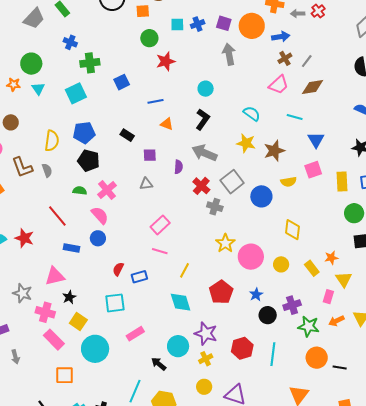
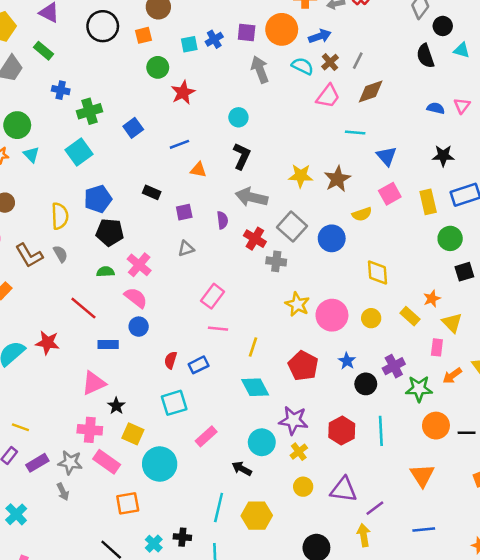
cyan semicircle: (252, 114) -> (303, 66), moved
gray star: (22, 293) -> (70, 462), moved

